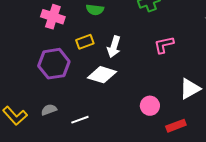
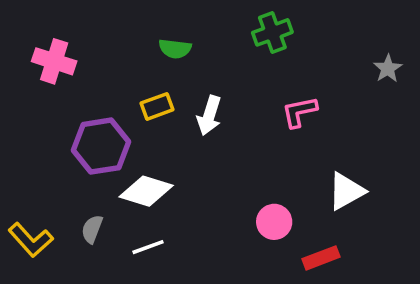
pink cross: (53, 17) -> (54, 61), moved
white diamond: (102, 75) -> (146, 191), moved
gray semicircle: (49, 110) -> (92, 229), turned -49

